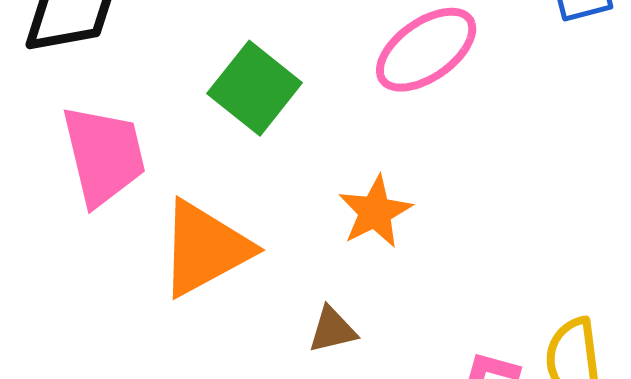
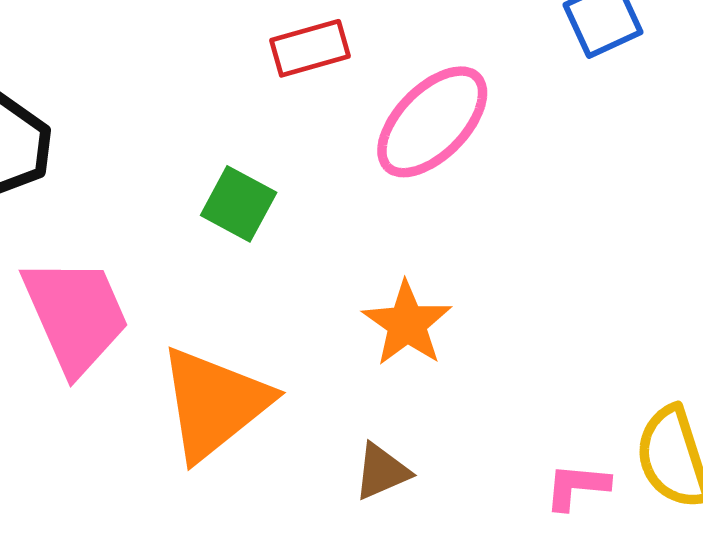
green square: (255, 88) -> (239, 204), size x0.7

